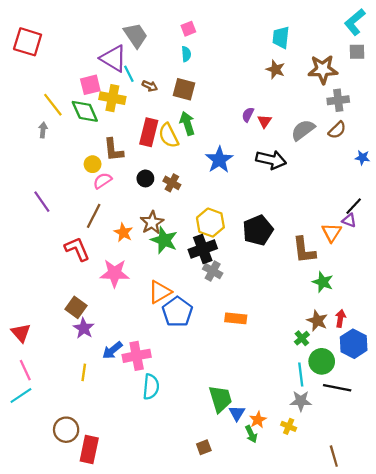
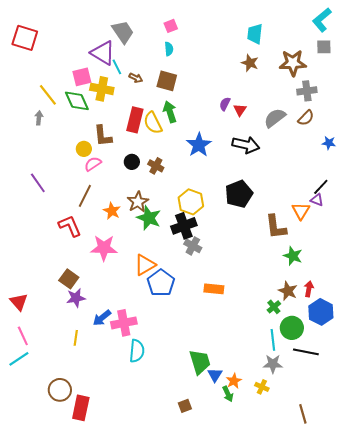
black pentagon: (258, 230) -> (239, 194), moved
purple star: (84, 328) -> (76, 298), turned 30

